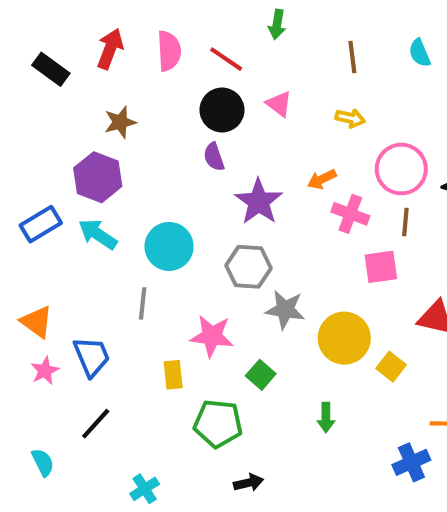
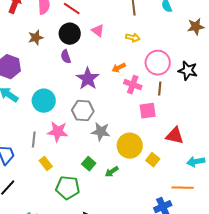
brown star: (120, 122) -> (36, 38), moved
gray line: (143, 303) -> (34, 140), moved
pink star: (212, 336) -> (58, 132), moved
yellow rectangle: (173, 375) -> (46, 164), turned -32
green arrow: (326, 418) -> (112, 172), moved, turned 56

